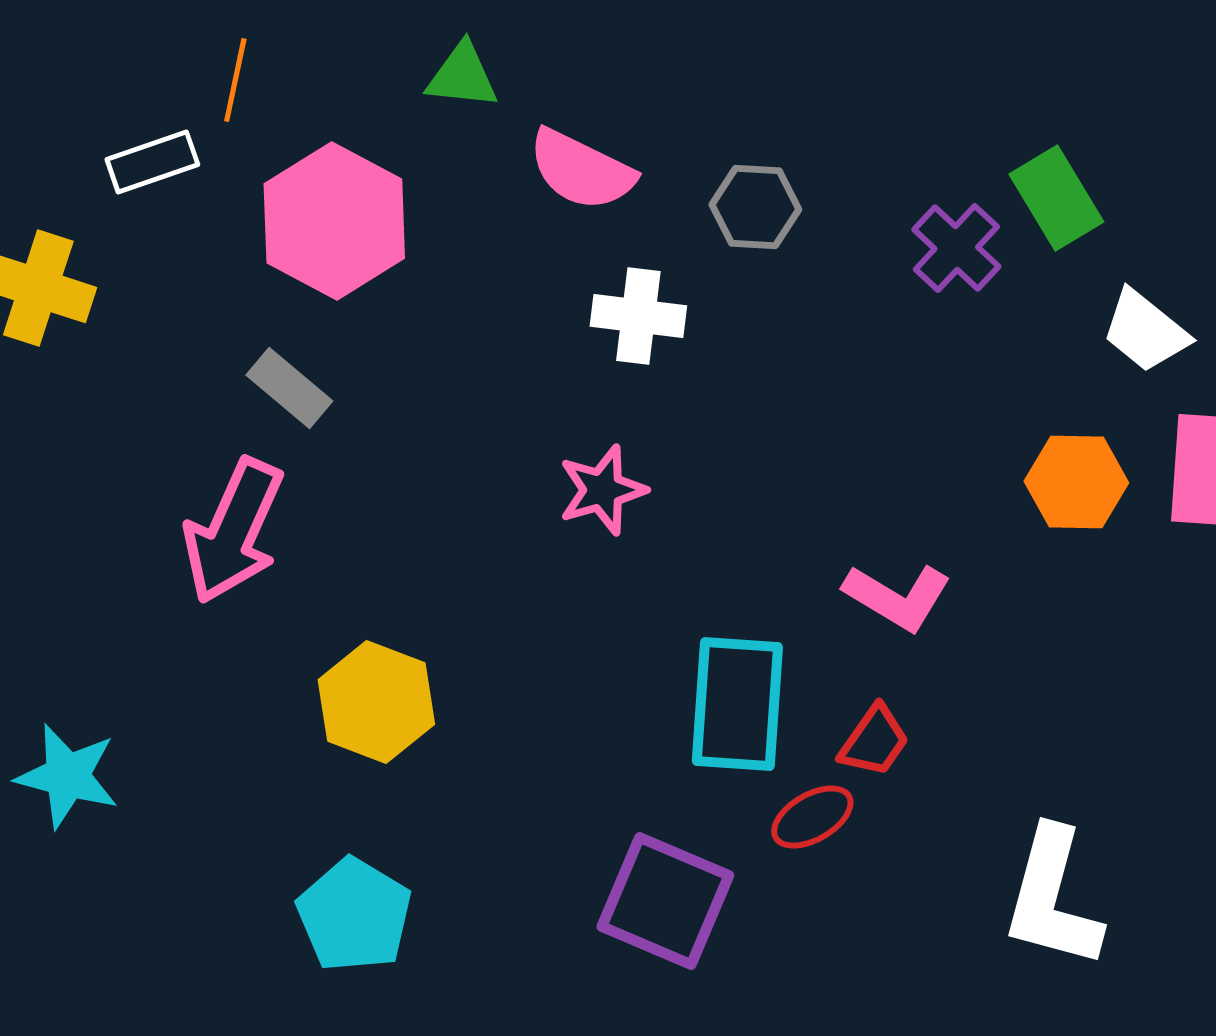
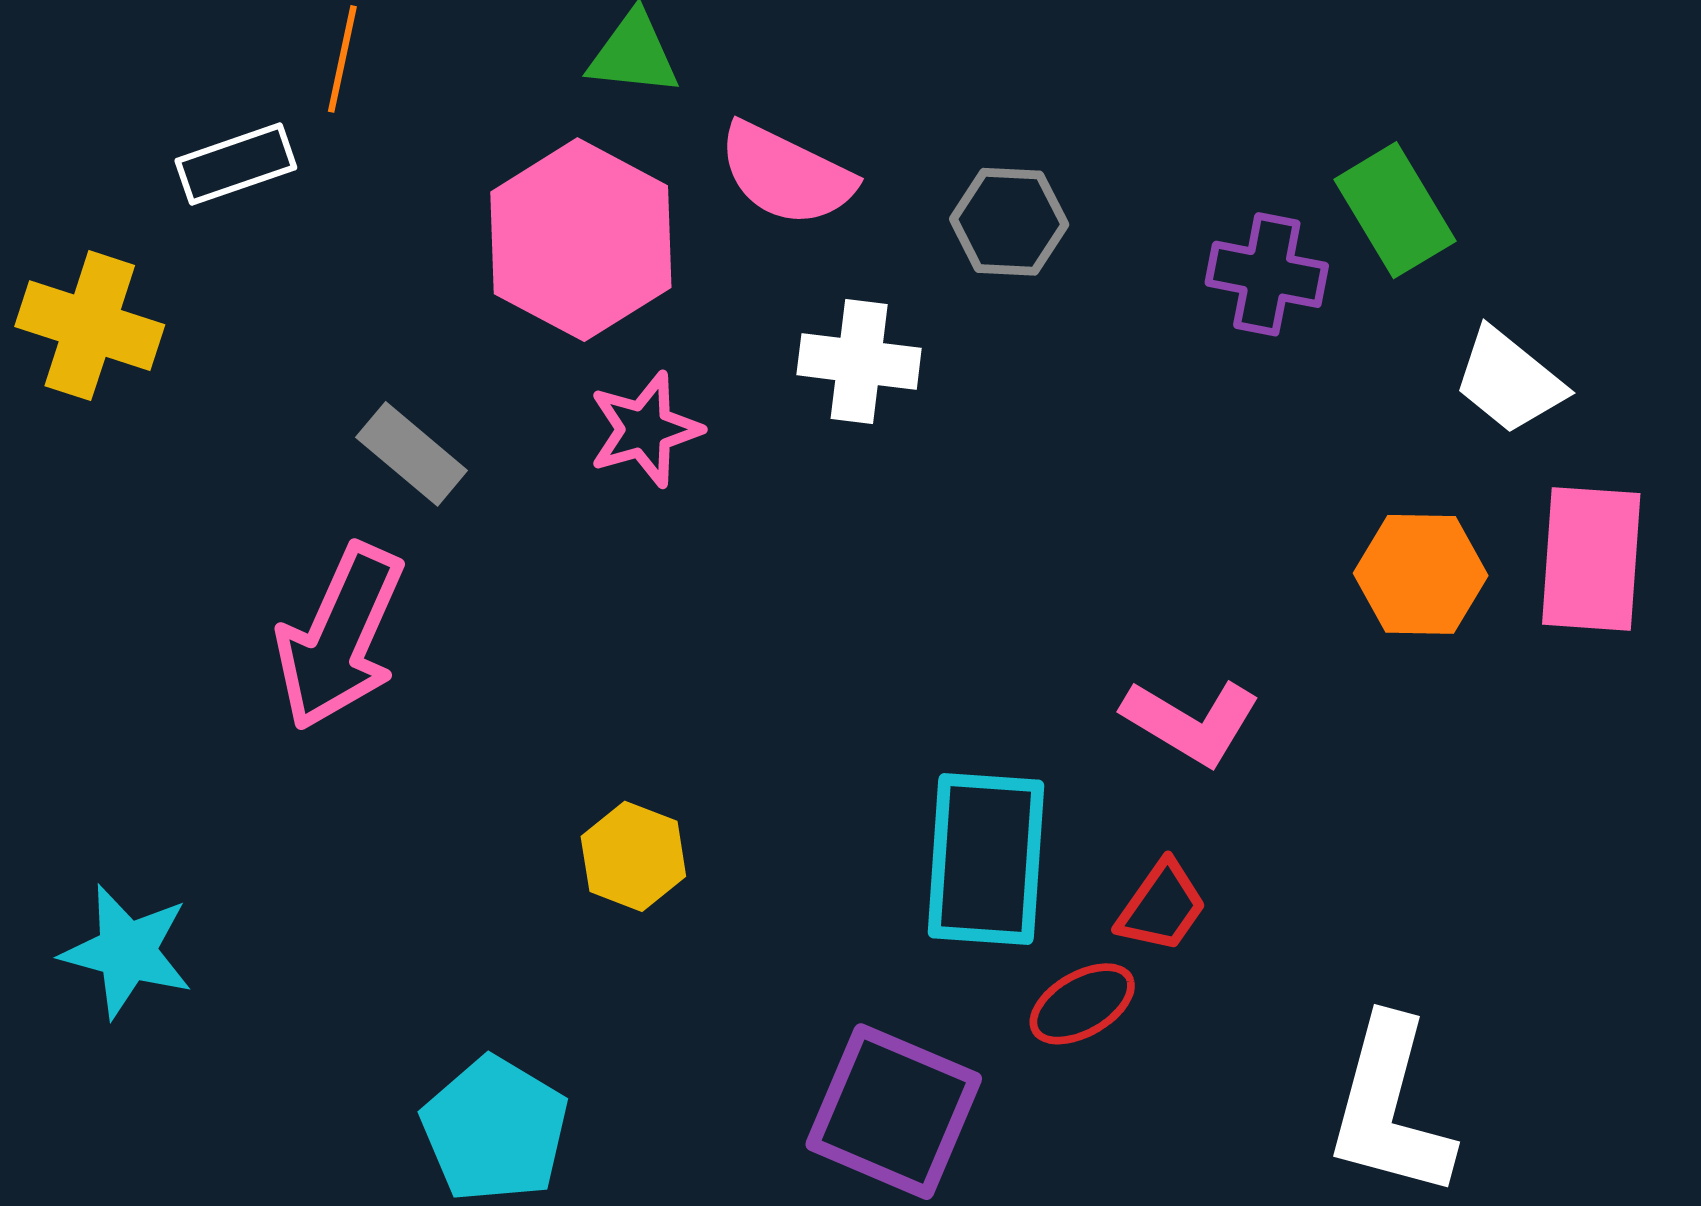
pink hexagon: (334, 221) -> (581, 240), moved
purple cross: (956, 248) -> (1267, 274), turned -32
pink star: (602, 490) -> (645, 429), moved
yellow hexagon: (376, 702) -> (633, 856), moved, size x0.7

